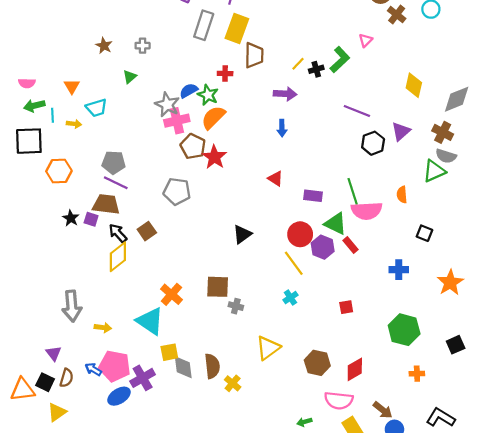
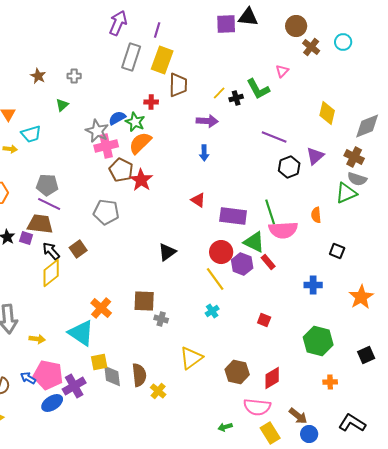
green L-shape: (340, 60) -> (258, 89), turned 105
purple rectangle: (313, 196) -> (233, 216), size x1.5
red square: (346, 307) -> (264, 320), turned 32

